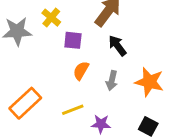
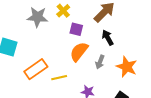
orange semicircle: (81, 71) -> (79, 52), size x1.5
yellow line: (73, 110) -> (59, 78), moved

